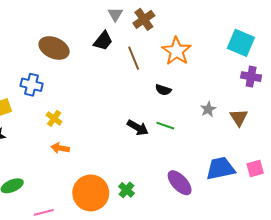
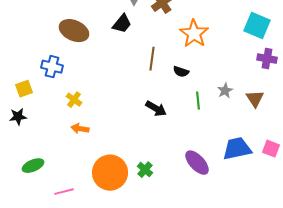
brown line: (134, 58) -> (152, 59), moved, turned 30
green line: (165, 126) -> (198, 101), moved, turned 66
pink square: (255, 168) -> (271, 149), turned 36

